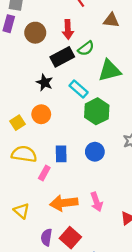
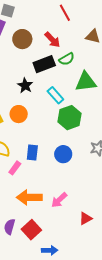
red arrow: (68, 29) -> (52, 40), turned -48
pink arrow: (96, 202) -> (59, 200), turned 60

